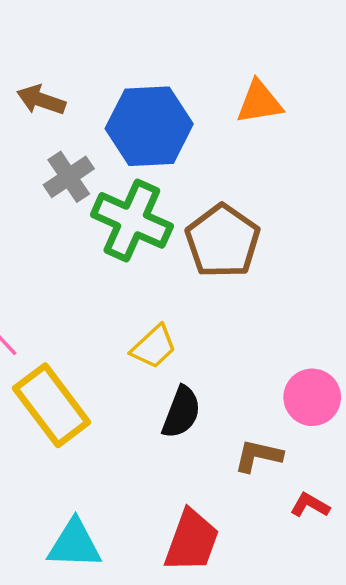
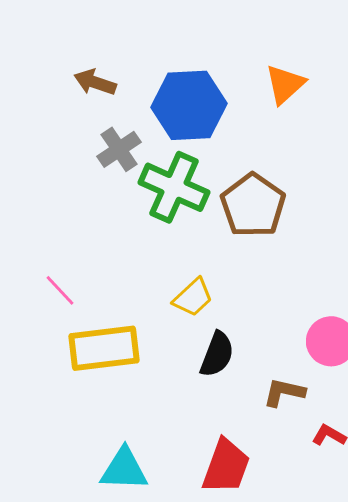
orange triangle: (259, 102) -> (285, 84), turned -33
yellow rectangle: (52, 405) -> (104, 348), turned -60

